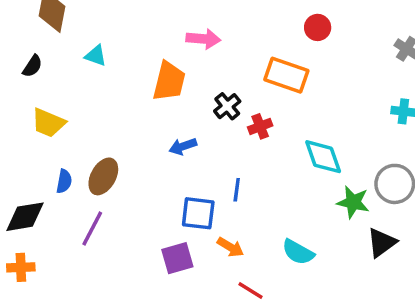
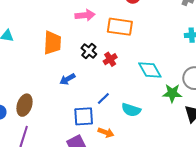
pink arrow: (203, 39) -> (85, 15), moved
blue line: (237, 190) -> (103, 98), turned 48
cyan semicircle: (298, 252) -> (131, 110), moved

